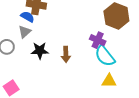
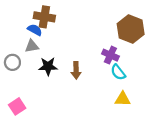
gray triangle: (25, 32) -> (32, 46), turned 32
cyan semicircle: (105, 56) -> (118, 72), size x0.7

